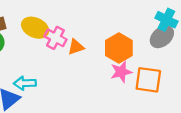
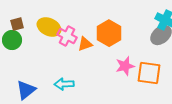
orange hexagon: (119, 48) -> (109, 33), moved
cyan arrow: (25, 83) -> (64, 84), moved

